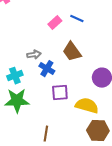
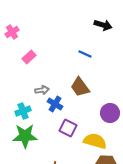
pink rectangle: (55, 23) -> (29, 57), moved
purple square: (60, 93) -> (68, 128), turned 30

